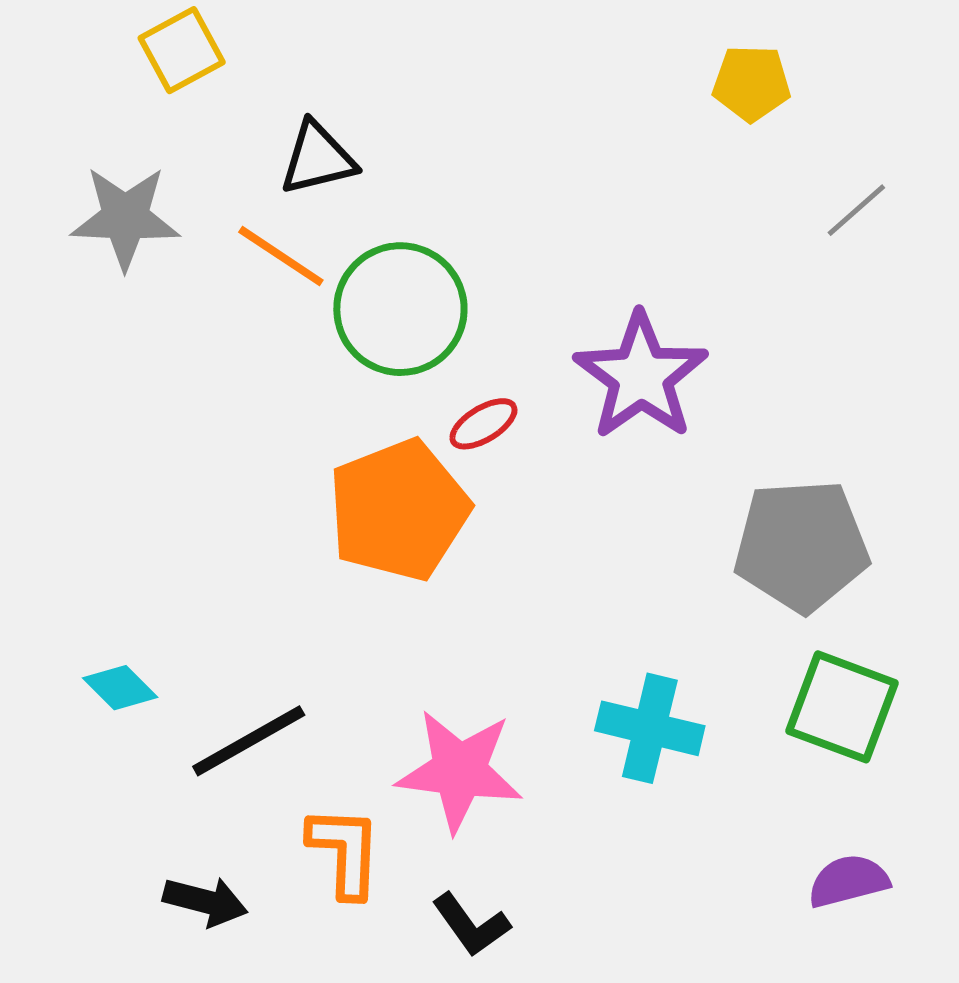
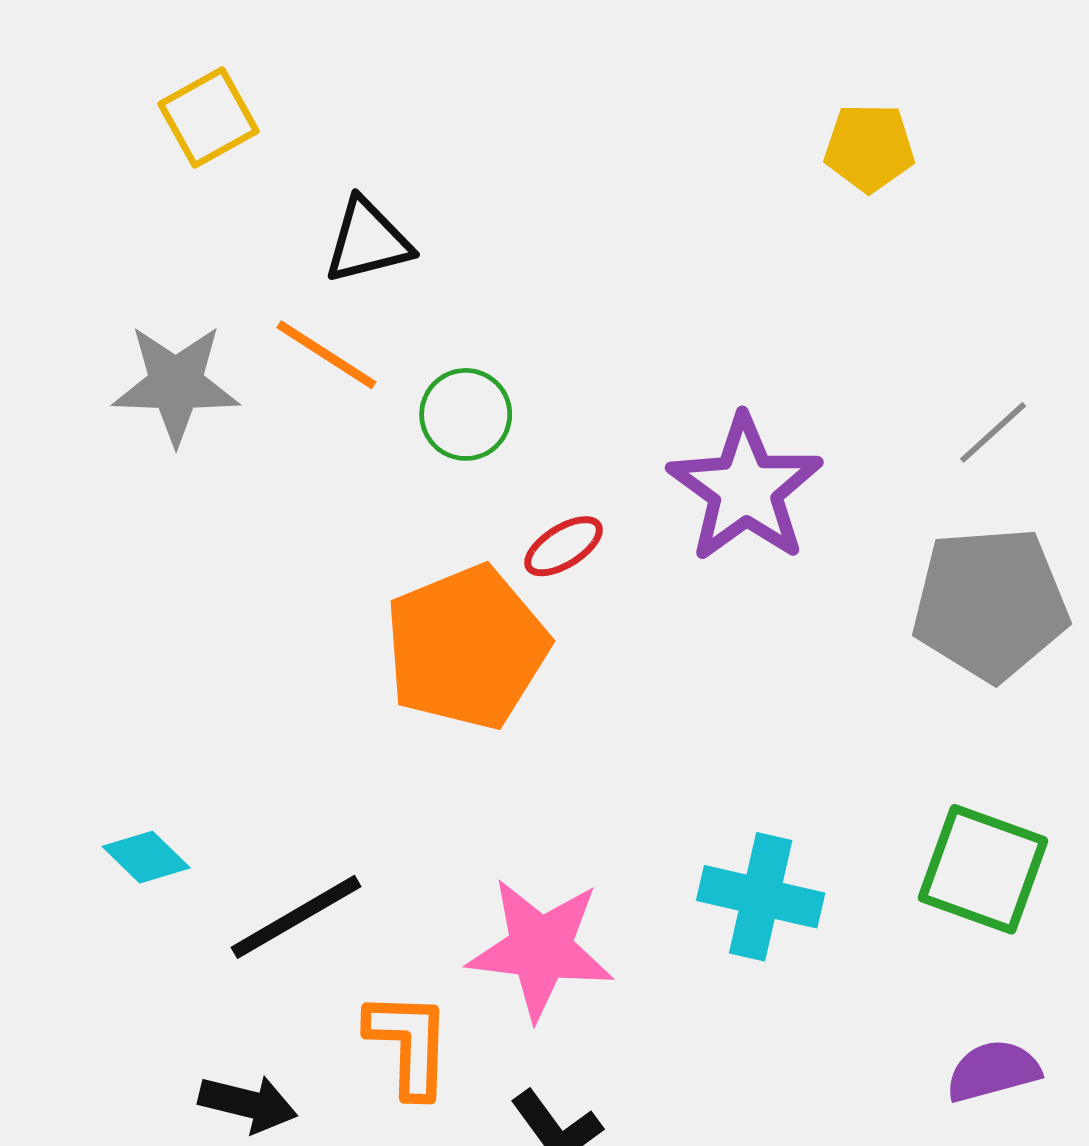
gray line: (856, 210) -> (993, 432), moved
gray star: (125, 218) -> (176, 384), moved
green circle: (400, 309) -> (466, 414), size x0.6
gray pentagon: (801, 546) -> (990, 604), moved

